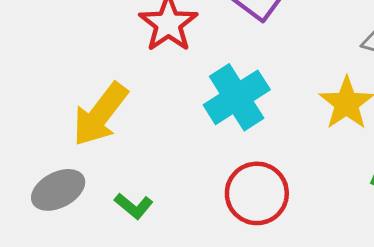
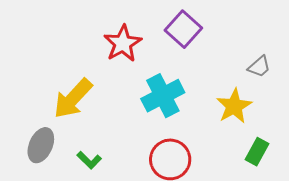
gray ellipse: (58, 190) -> (41, 145), turned -44

